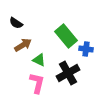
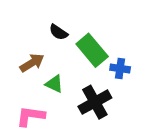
black semicircle: (16, 23) -> (59, 32), moved
pink L-shape: (37, 83) -> (31, 116), moved, turned -95

